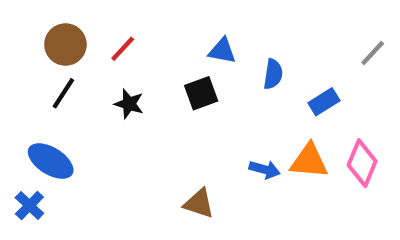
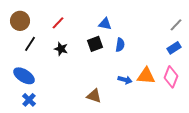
brown circle: (65, 44) -> (20, 21), moved
blue semicircle: (273, 74) -> (120, 45), moved
blue rectangle: (324, 102) -> (174, 48), moved
blue cross: (29, 206) -> (29, 100), moved

